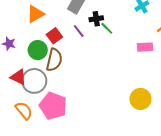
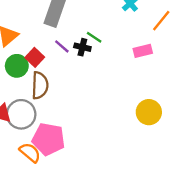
black cross: (96, 19) -> (82, 47), moved, turned 32
green circle: (38, 50) -> (17, 66), moved
orange semicircle: (24, 110) -> (30, 153), moved

